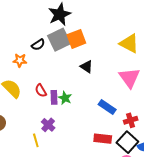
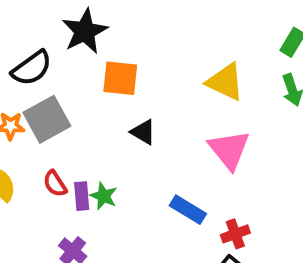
orange square: (76, 39) -> (120, 78), turned 30
gray square: (59, 40) -> (47, 119), moved
black semicircle: (38, 45) -> (32, 68), moved, size x1.5

